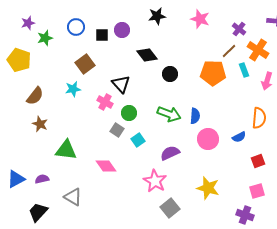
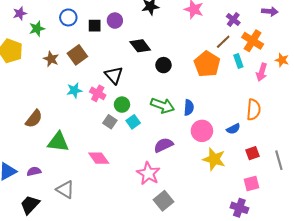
orange pentagon: (213, 73) -> (207, 64), turned 30
cyan star: (73, 89) -> (74, 90), moved
brown semicircle: (35, 96) -> (34, 119), moved
brown star: (40, 124) -> (51, 59), moved
cyan square: (138, 140) -> (133, 122), moved
yellow star: (208, 188) -> (214, 159), moved

